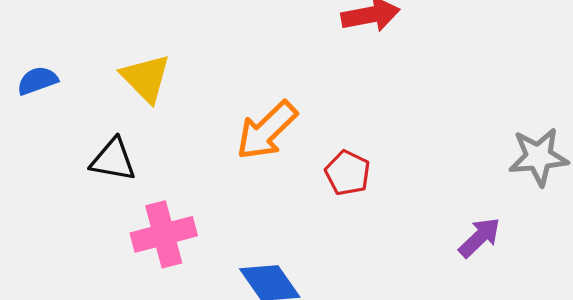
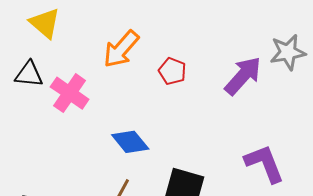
pink cross: (164, 234) -> (70, 93), moved, turned -36
purple arrow: (480, 237) -> (243, 76), moved, size x1.5

